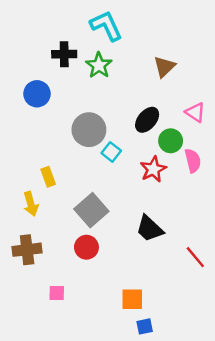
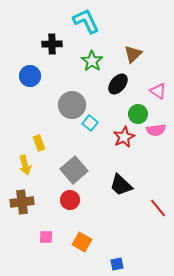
green star: (99, 65) -> (92, 61), moved
black ellipse: (147, 120) -> (118, 84), moved
pink semicircle: (193, 161) -> (156, 130), turned 96
orange square: (132, 299) -> (82, 242), moved, turned 30

